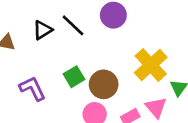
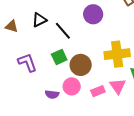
black line: (73, 25) -> (63, 31), moved
yellow cross: (151, 65) -> (117, 54), turned 30

